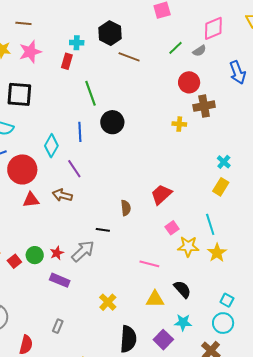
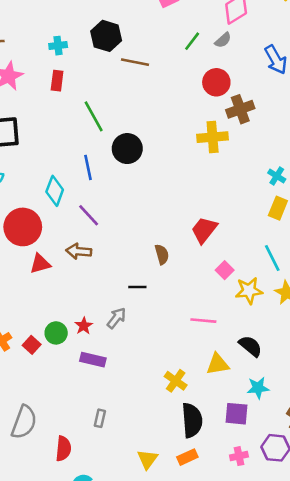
cyan cross: (77, 43) -> (58, 46), moved
yellow cross: (179, 124) -> (213, 137), size x1.6
gray arrow: (83, 251) -> (116, 318), size x0.7
yellow cross: (108, 302) -> (176, 381), moved
purple square: (163, 340) -> (236, 414), turned -30

